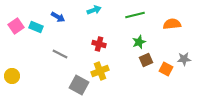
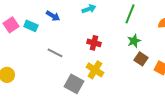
green line: (135, 15) -> (130, 14), turned -54
brown square: (146, 60) -> (141, 59), turned -32
yellow cross: (100, 71) -> (95, 70), turned -36

